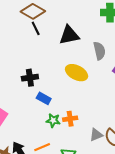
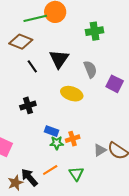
black line: (36, 28) -> (32, 66), moved
black triangle: (69, 35) -> (59, 59), turned -35
blue rectangle: (44, 98) -> (51, 131), moved

